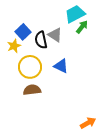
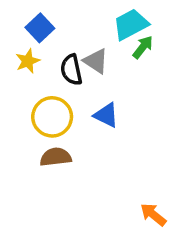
blue square: (23, 32) -> (40, 28), moved
yellow star: (14, 46) -> (28, 61), moved
orange arrow: (88, 123) -> (153, 215), turned -112

